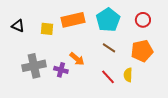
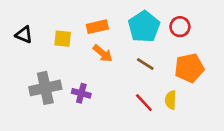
orange rectangle: (73, 20) -> (97, 27), size x0.7
red circle: (143, 20) -> (180, 27), moved
orange arrow: (77, 59) -> (103, 53), moved

